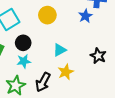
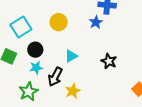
yellow star: (66, 72) -> (73, 91), moved
black arrow: (43, 82) -> (55, 77), moved

